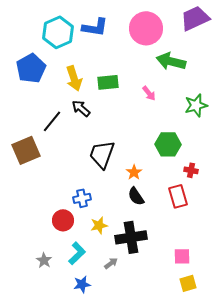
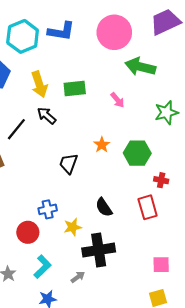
black trapezoid: (102, 154) -> (68, 164), size x0.7
orange star: (134, 172) -> (102, 145), moved
yellow star: (99, 225) -> (73, 227), moved
pink square: (182, 256) -> (161, 265), moved

